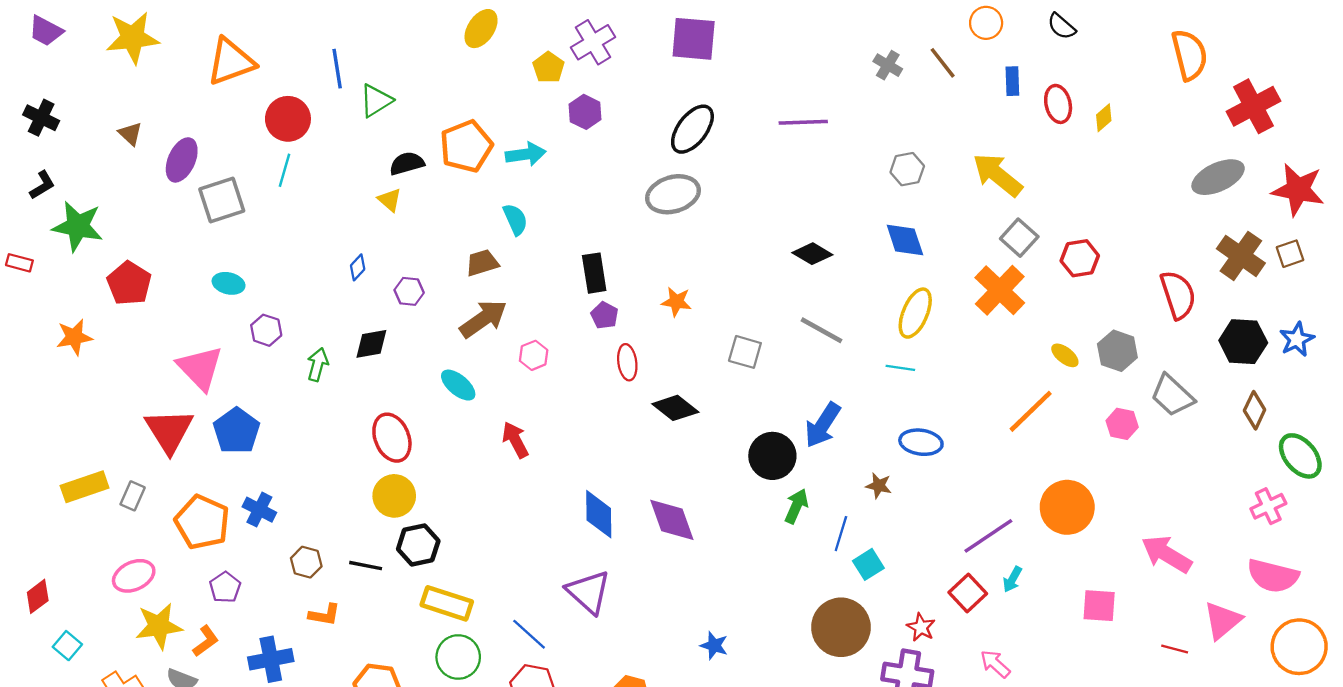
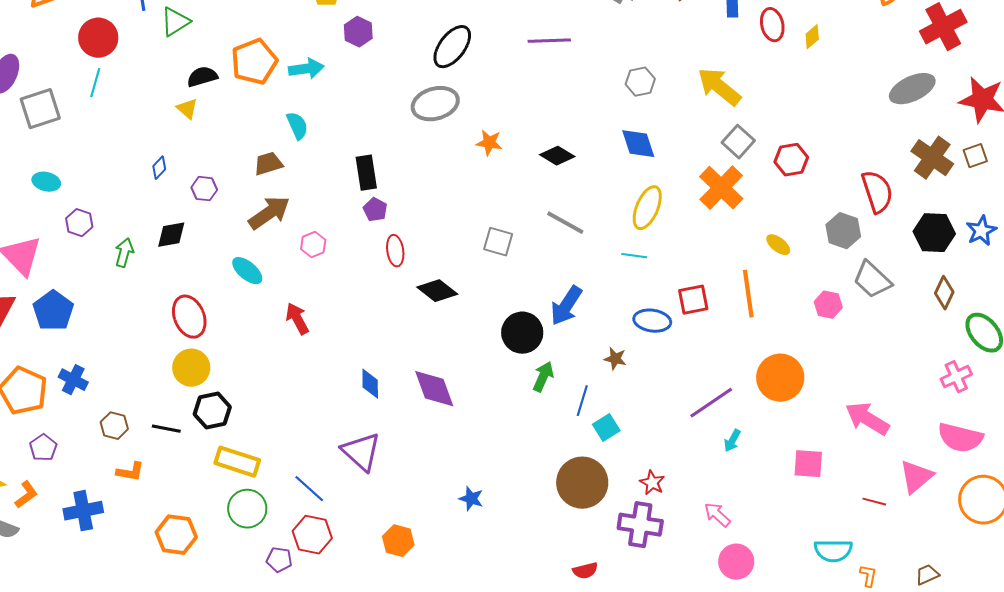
orange star: (676, 302) -> (489, 143), moved
gray hexagon: (1117, 351) -> (843, 231), moved
orange line: (1031, 411) -> (748, 294), turned -54
blue diamond: (599, 514) -> (370, 384), size x0.7
red square: (968, 593) -> (693, 300), moved, turned 32

